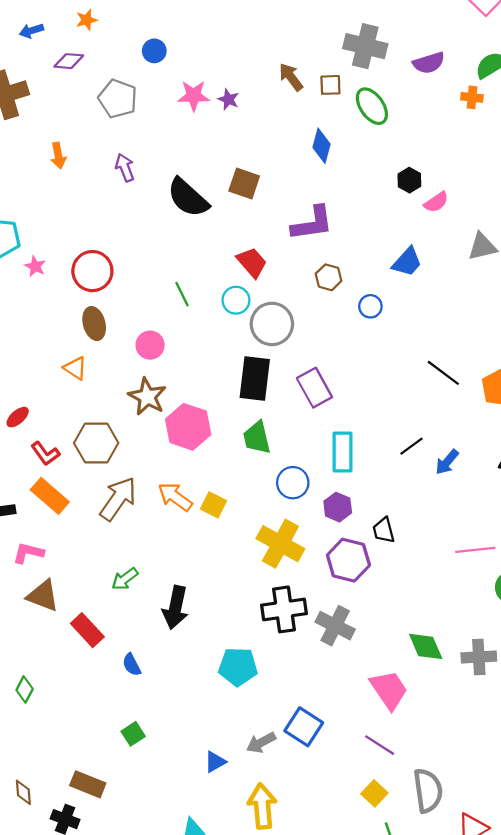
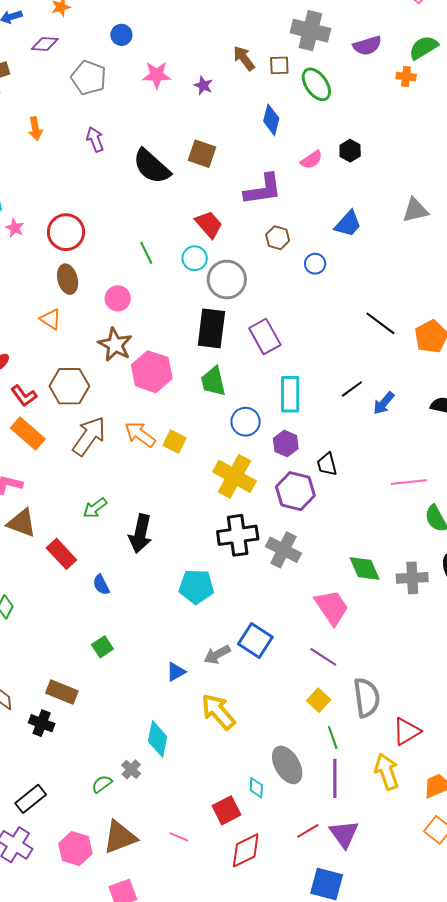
purple star: (228, 99) -> (203, 85), moved
pink semicircle: (436, 202) -> (311, 160), moved
yellow arrow: (262, 806) -> (218, 712), turned -36

